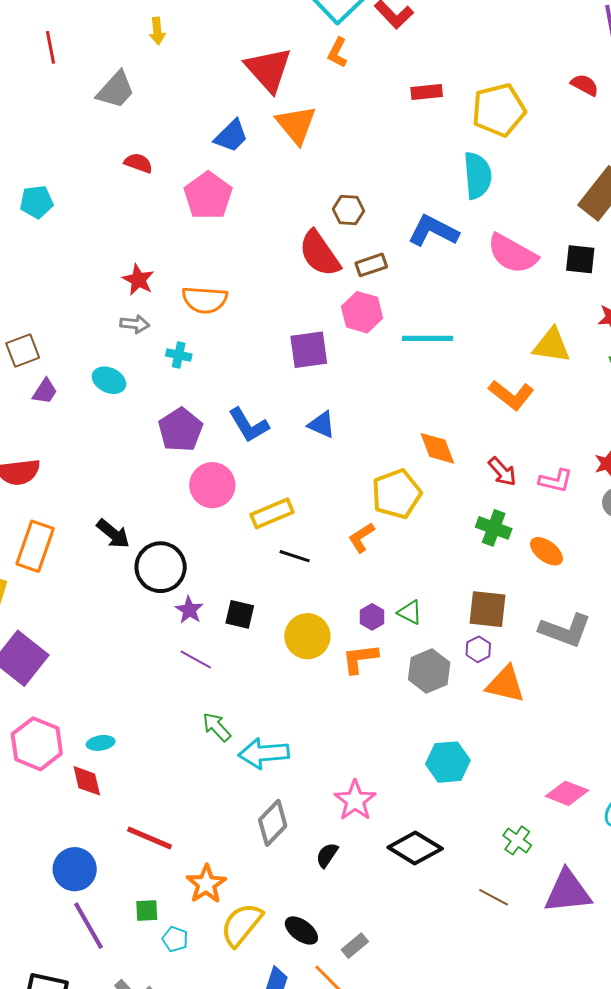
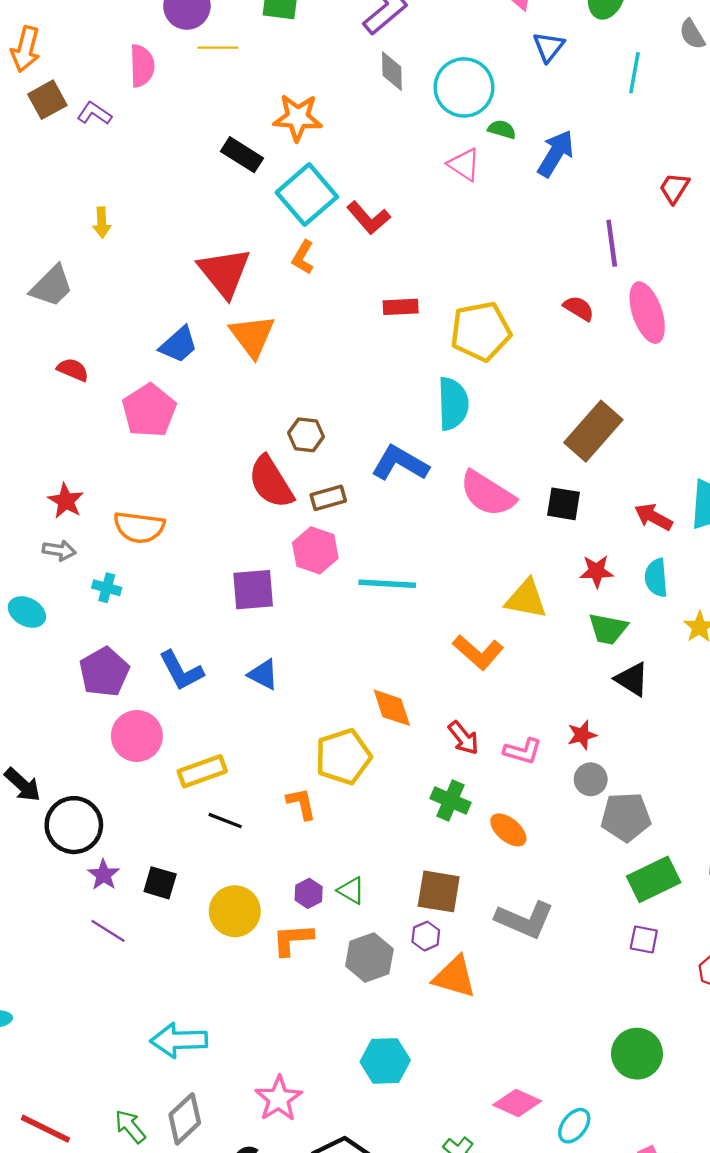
orange L-shape: (361, 538) -> (301, 804), turned 108
green arrow: (217, 727) -> (130, 1127), moved

